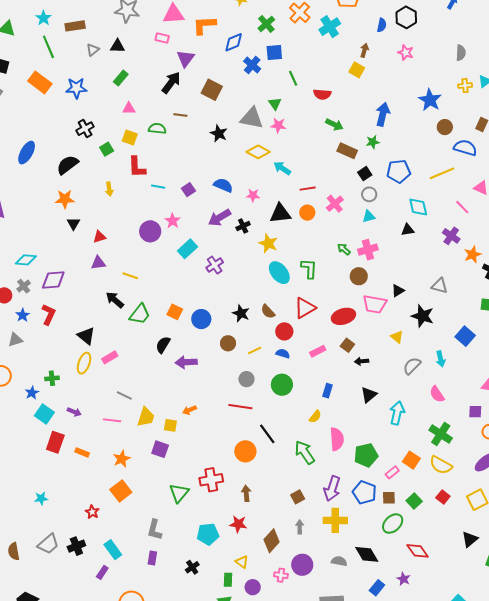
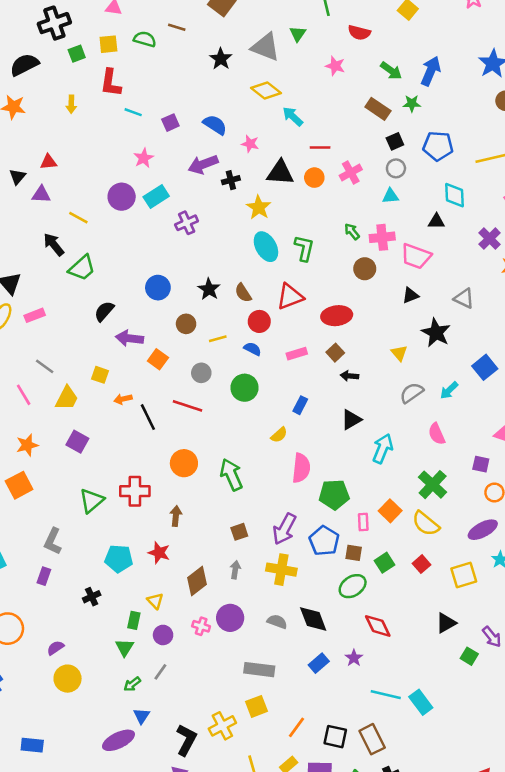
pink star: (278, 125) -> (335, 66), moved
green arrow: (334, 125) -> (391, 71), moved
black cross: (85, 129) -> (54, 23), size x1.4
yellow square: (130, 137) -> (108, 44), turned -35
black triangle: (73, 224) -> (17, 177), moved
purple circle: (150, 231) -> (122, 197), moved
pink trapezoid: (375, 304) -> (416, 256), moved
orange square: (175, 312) -> (158, 359), moved
cyan arrow: (441, 359) -> (449, 390), turned 49
pink line: (112, 420) -> (24, 395), turned 42
yellow square: (170, 425) -> (100, 375), moved
black line: (267, 434) -> (148, 417), moved
green arrow: (305, 452) -> (231, 475), moved
pink rectangle: (392, 472) -> (363, 522), turned -64

